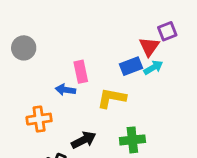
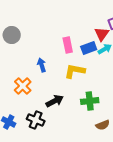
pink rectangle: (81, 72) -> (68, 45), moved
blue arrow: (66, 90) -> (42, 65), turned 64
orange cross: (39, 119) -> (23, 86), turned -36

